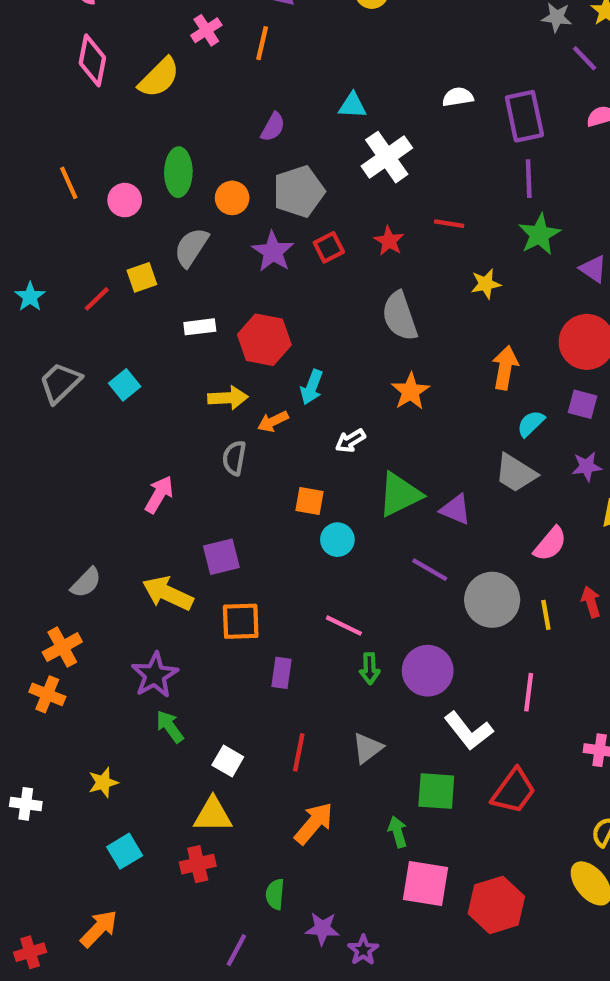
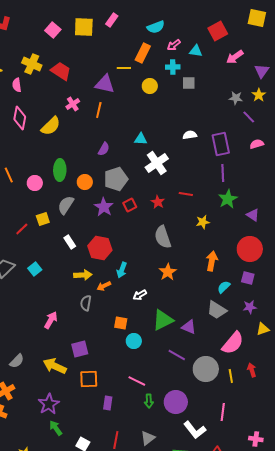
white rectangle: (200, 327) -> (70, 242), turned 64
pink semicircle: (550, 544) -> (233, 343), size x1.4

